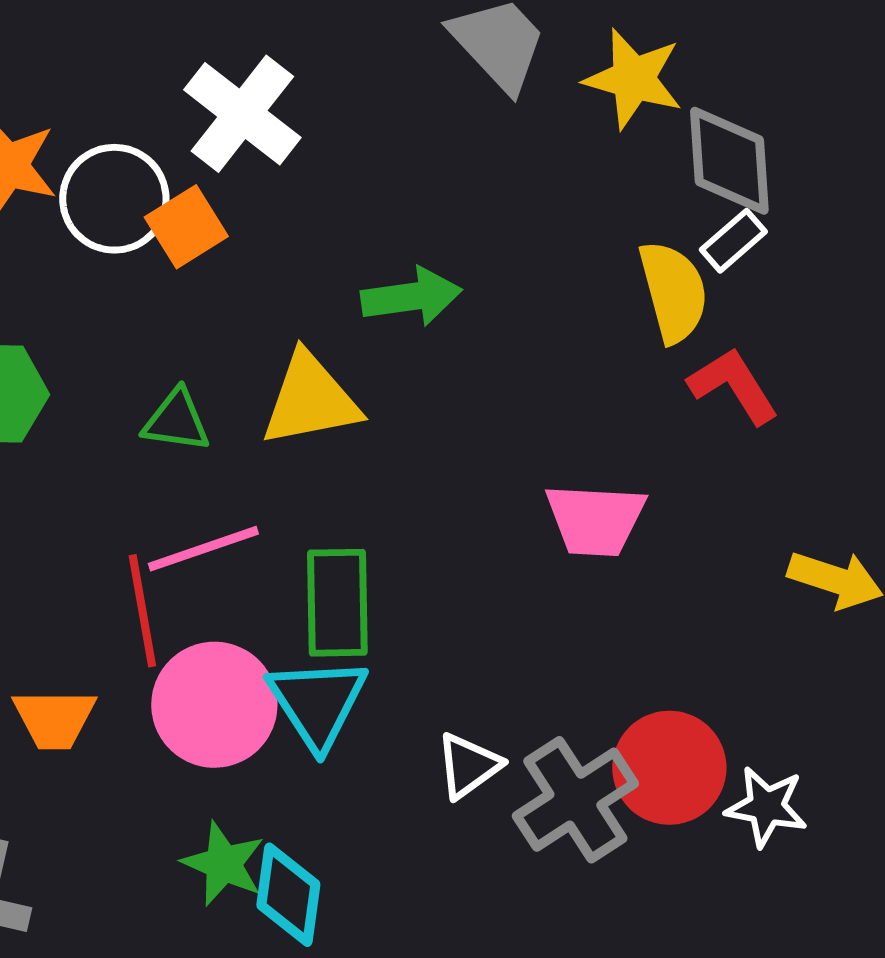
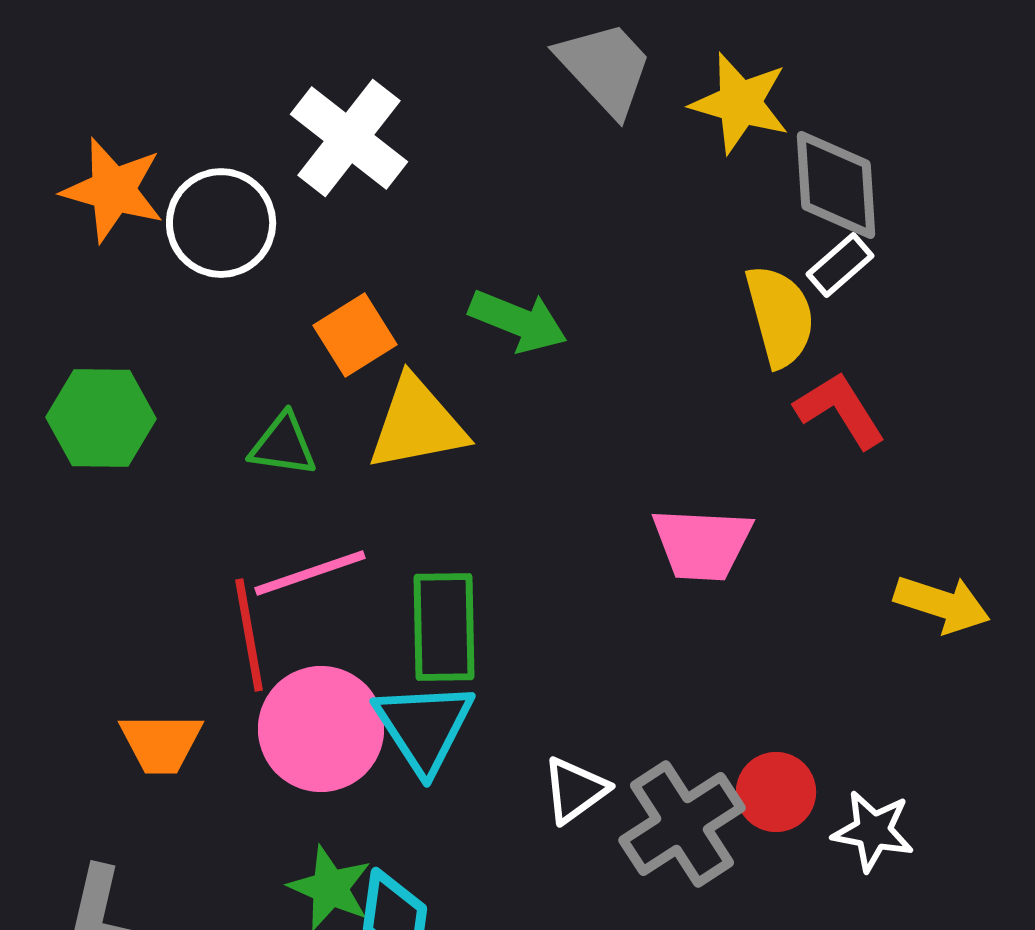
orange square: (186, 227) -> (355, 335), moved
green arrow: (411, 297) -> (518, 321), turned 30
red circle: (669, 768) -> (776, 792), size x0.7

